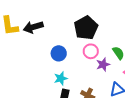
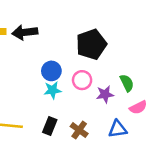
pink circle: (91, 51) -> (82, 80), moved
cyan star: (61, 78) -> (53, 90), moved

